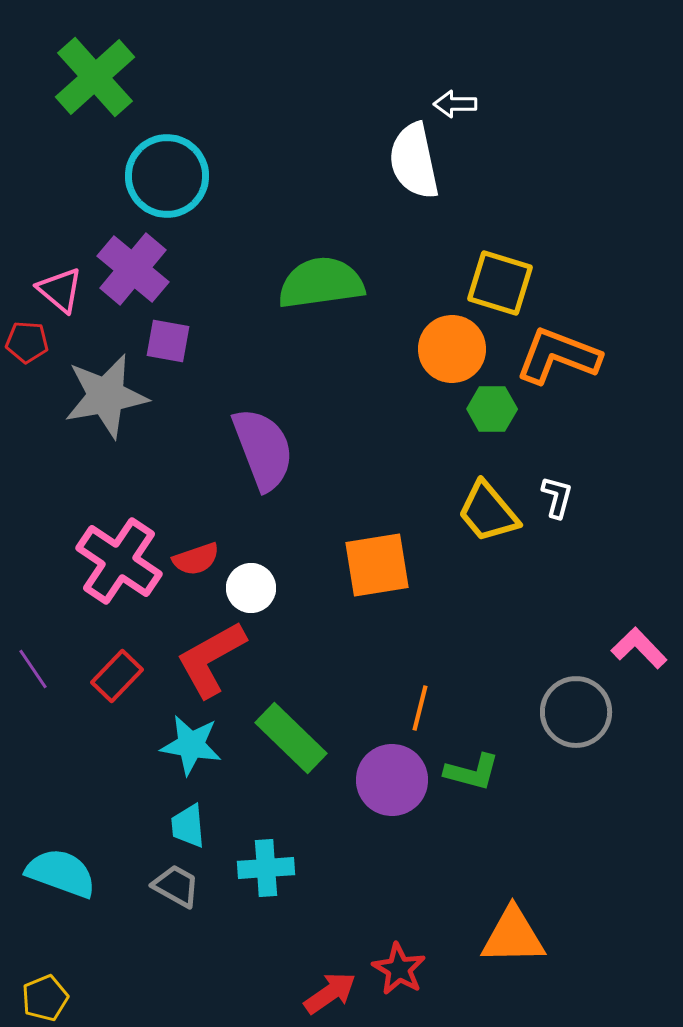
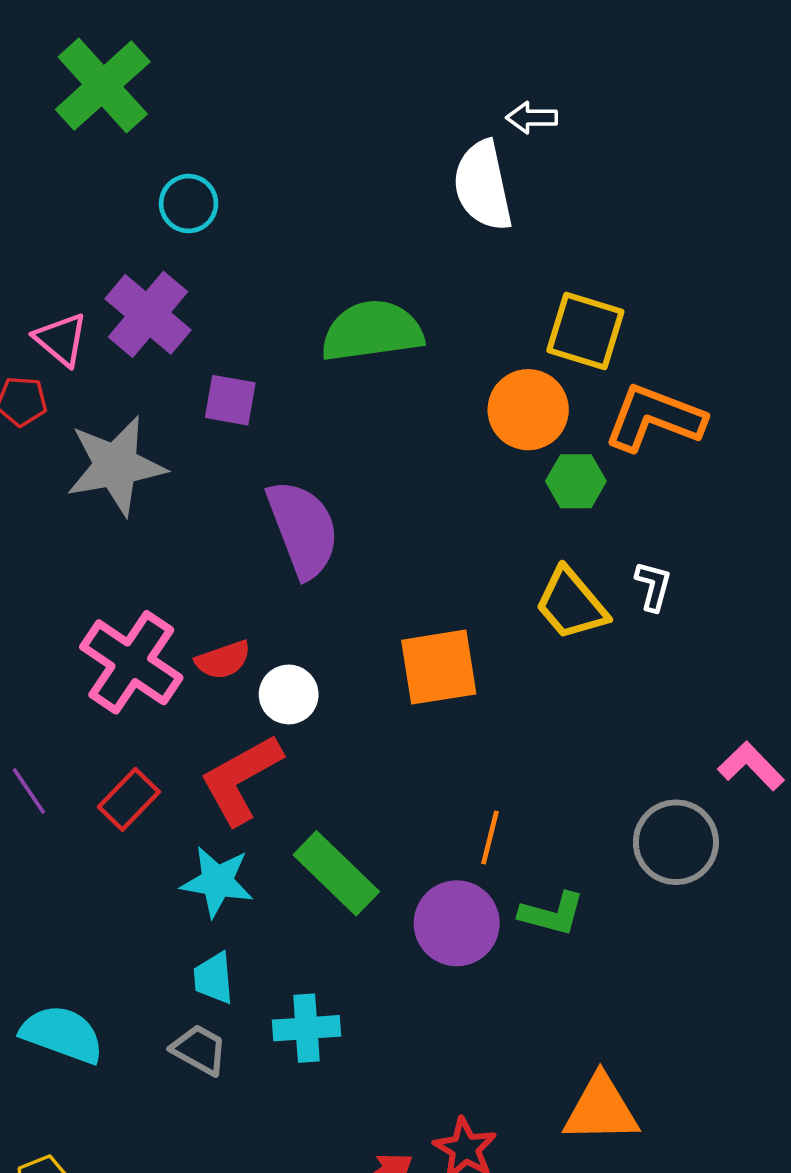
cyan circle: (167, 176) -> (189, 204), size x0.6
purple square: (168, 341) -> (230, 400), moved

